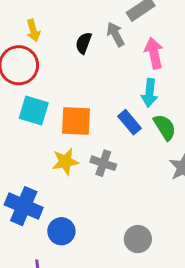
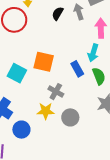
cyan square: (34, 111) -> (17, 73), moved
yellow star: (65, 162) -> (46, 111), moved
gray circle: (138, 239) -> (70, 117), moved

